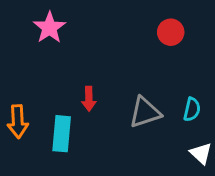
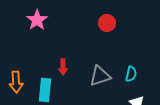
red circle: (171, 32) -> (107, 23), moved

